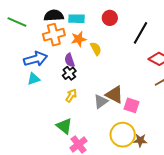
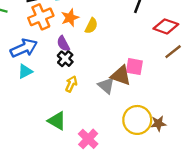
yellow semicircle: (96, 49) -> (91, 26), turned 64
gray triangle: (101, 101) -> (106, 86), turned -35
pink square: (132, 105) -> (134, 67), moved
green triangle: (64, 126) -> (57, 121), moved

